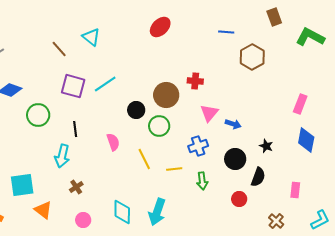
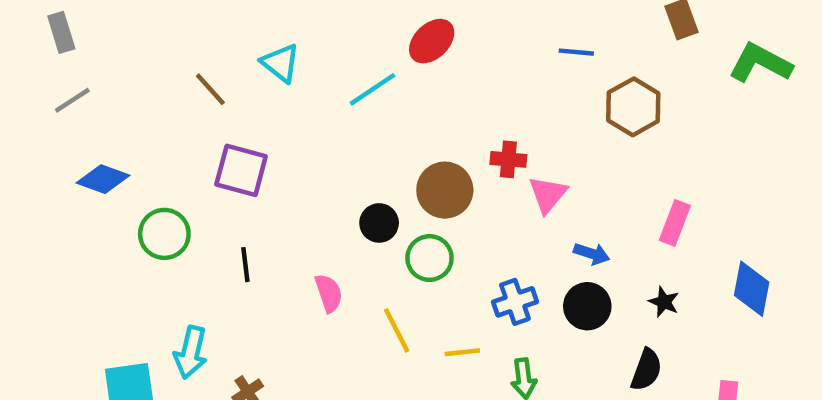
cyan line: (105, 84) -> (373, 89), moved
pink rectangle: (300, 104) -> (675, 223), moved
pink triangle: (209, 113) -> (548, 194), moved
cyan arrow: (62, 156) -> (191, 352), moved
black circle: (235, 159) -> (587, 306), moved

